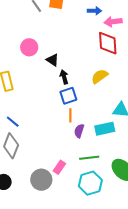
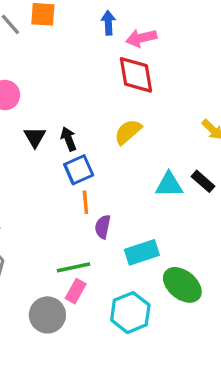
blue arrow: (94, 11) -> (108, 23), turned -88
black triangle: (53, 60) -> (35, 137), moved, turned 32
cyan rectangle: (105, 129) -> (142, 252), moved
green line: (89, 158) -> (74, 267), moved

